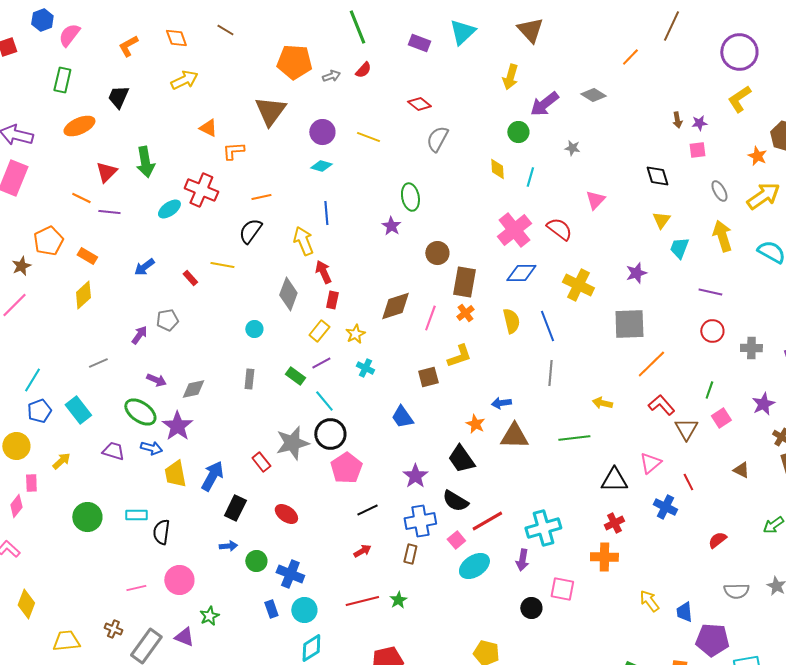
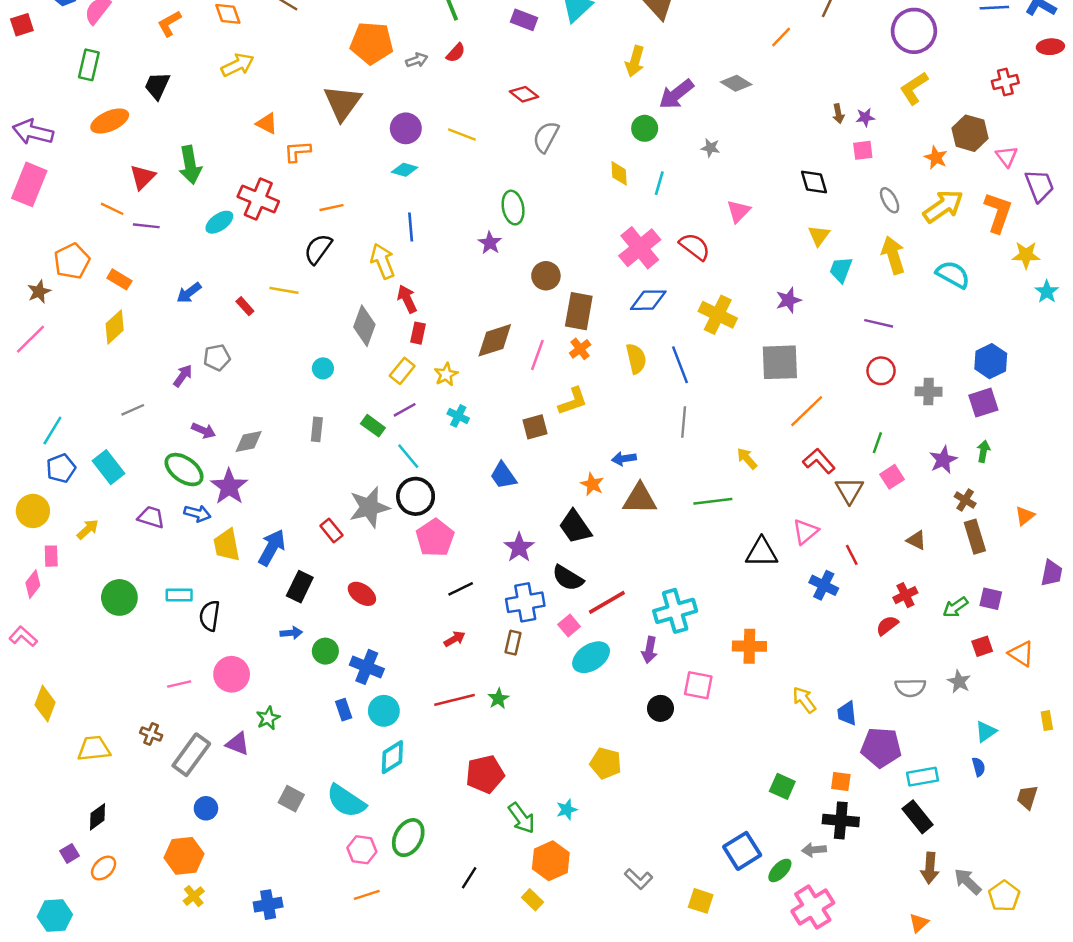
yellow arrow: (602, 403) -> (747, 459), turned 36
red cross: (614, 523) -> (905, 595), moved

